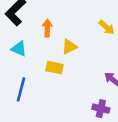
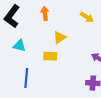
orange arrow: (47, 28) -> (45, 13), moved

